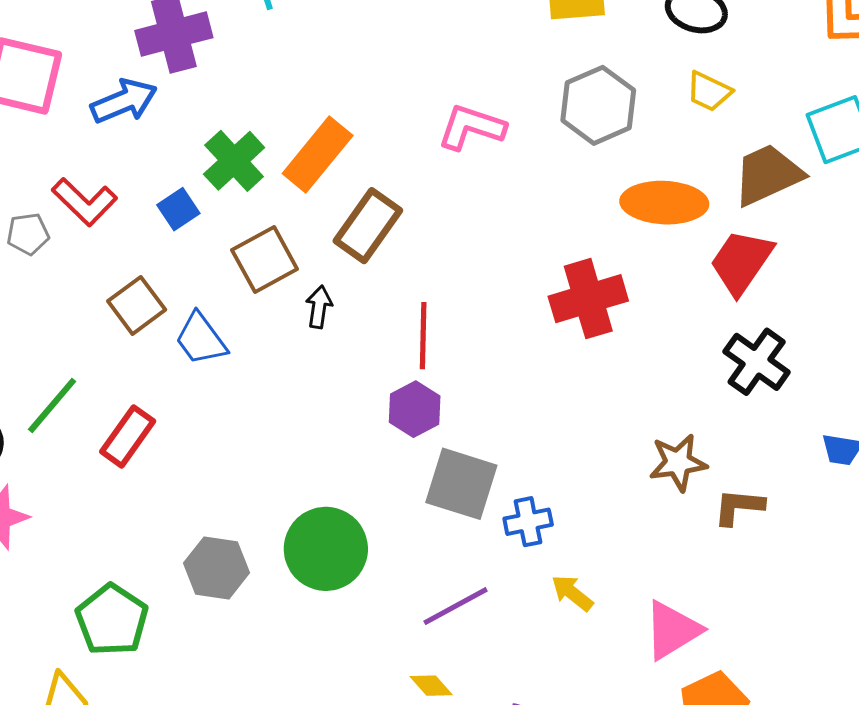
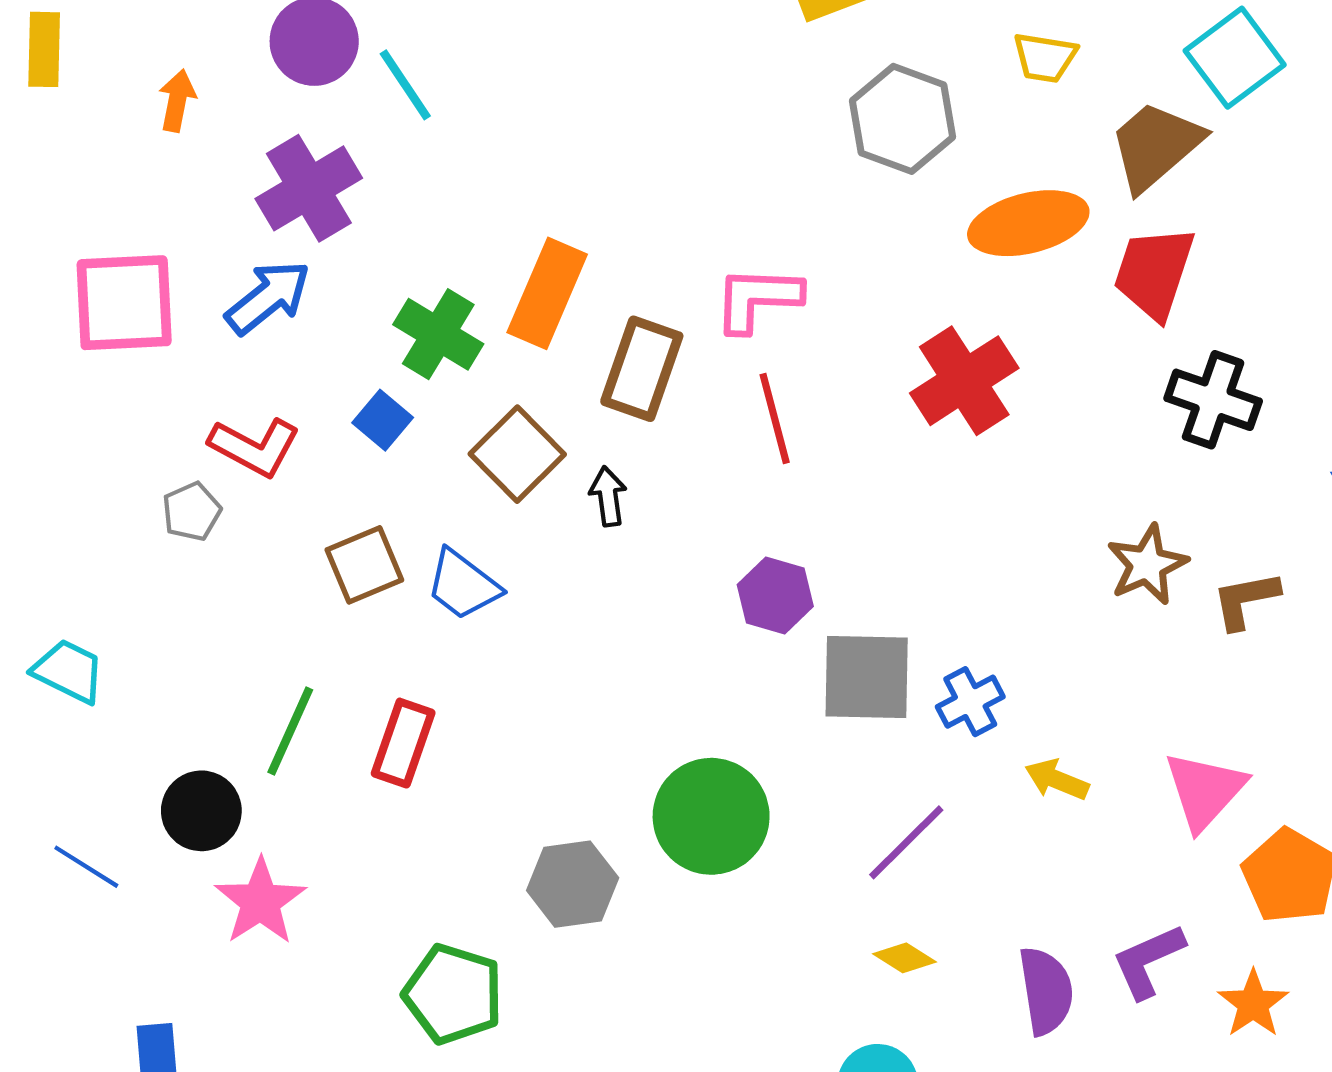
pink L-shape: (471, 127) -> (757, 299), moved
brown square: (137, 305) -> (364, 565), turned 30
red line: (423, 336) -> (775, 418), moved

